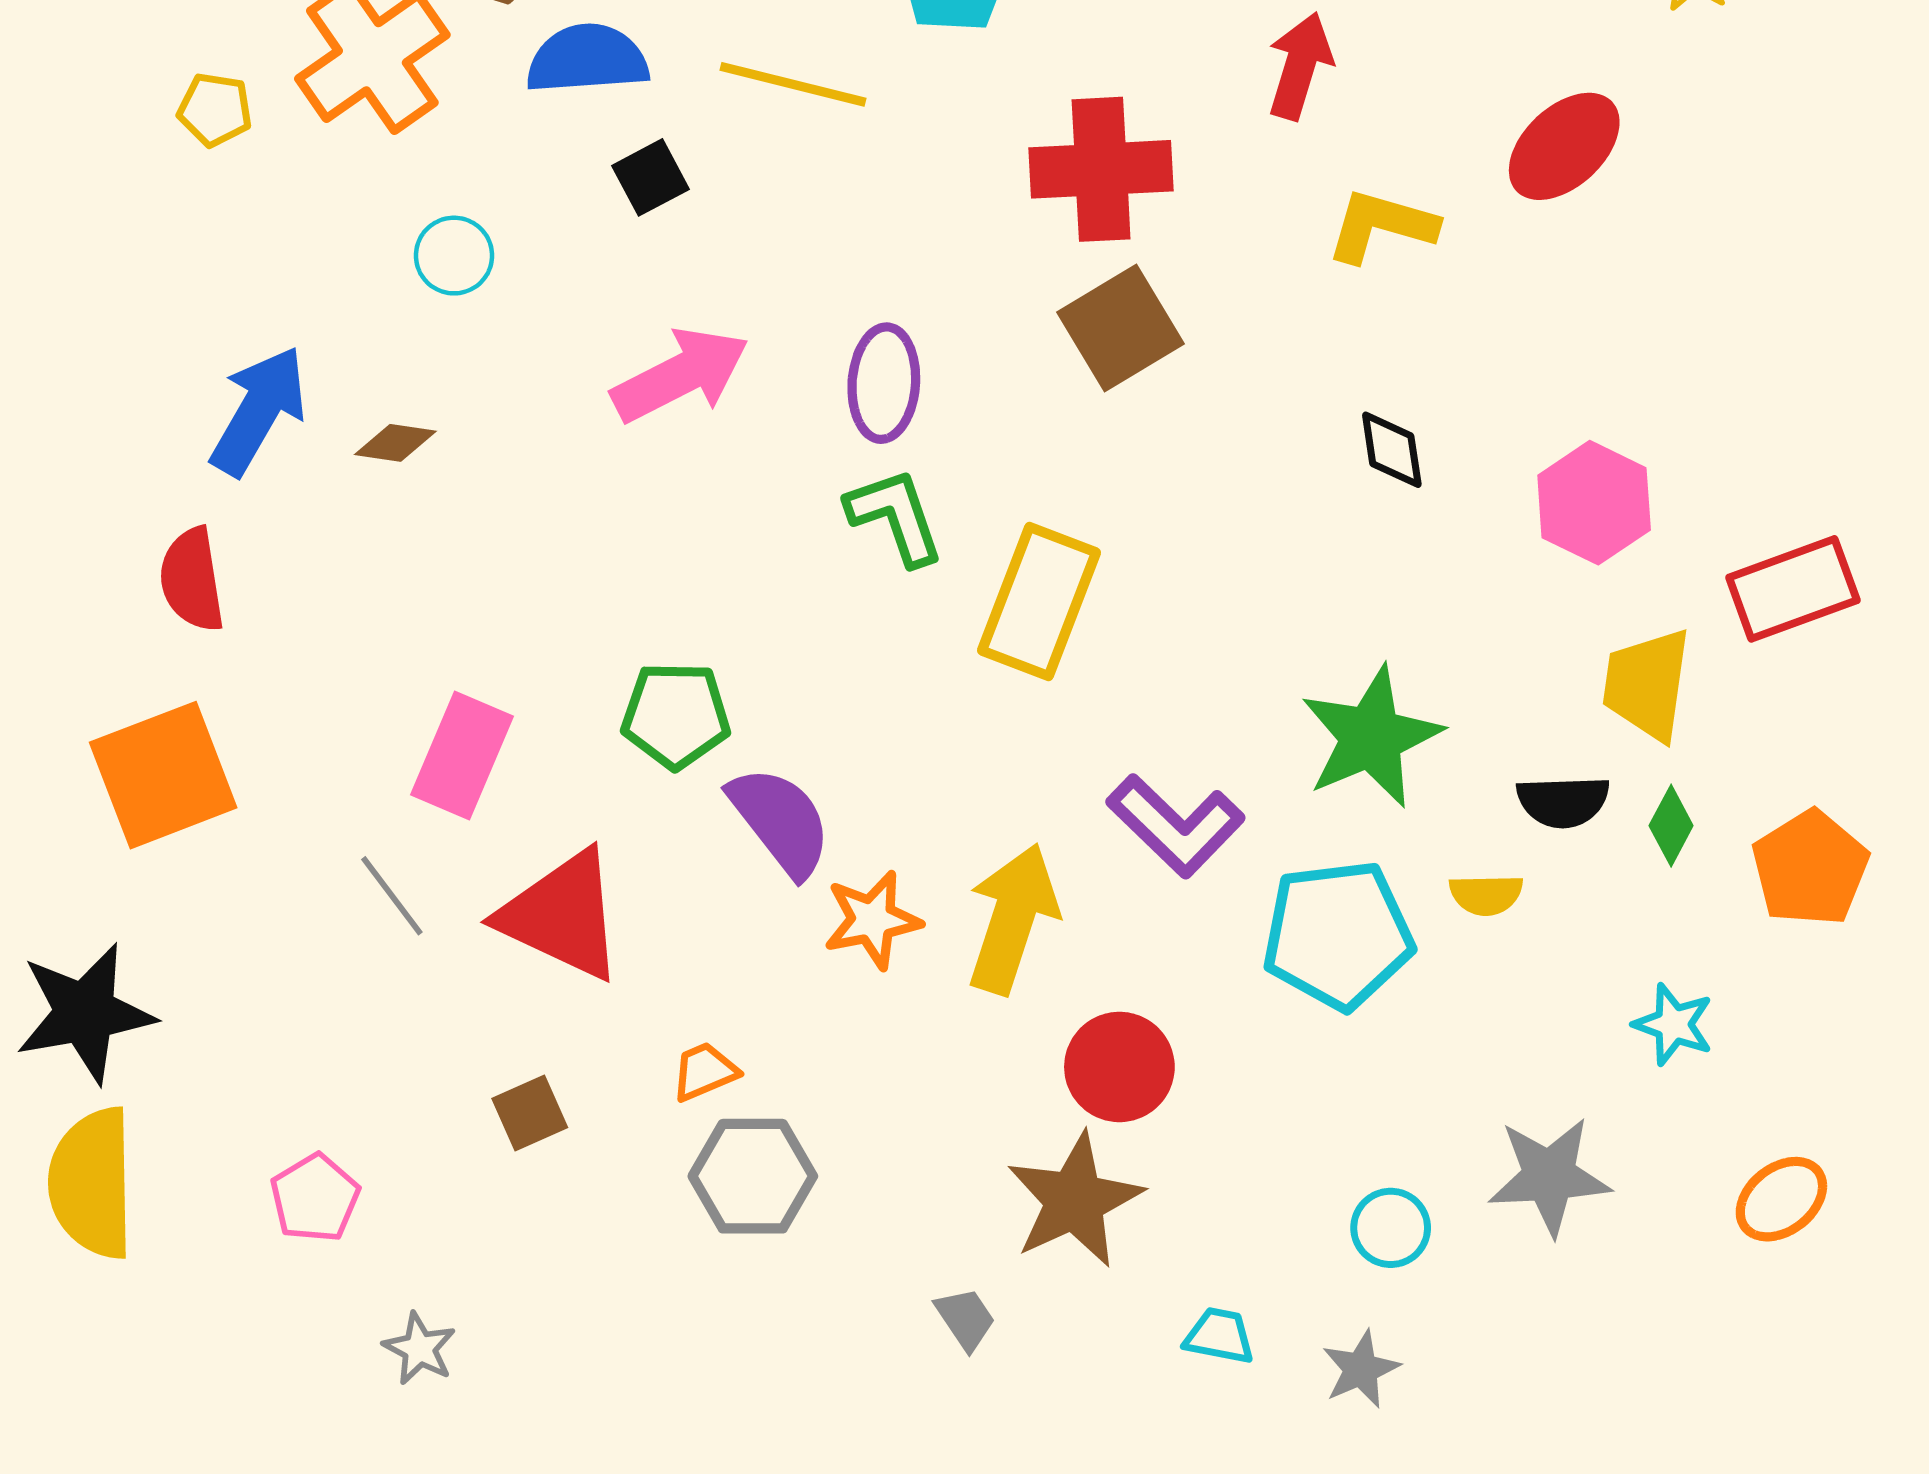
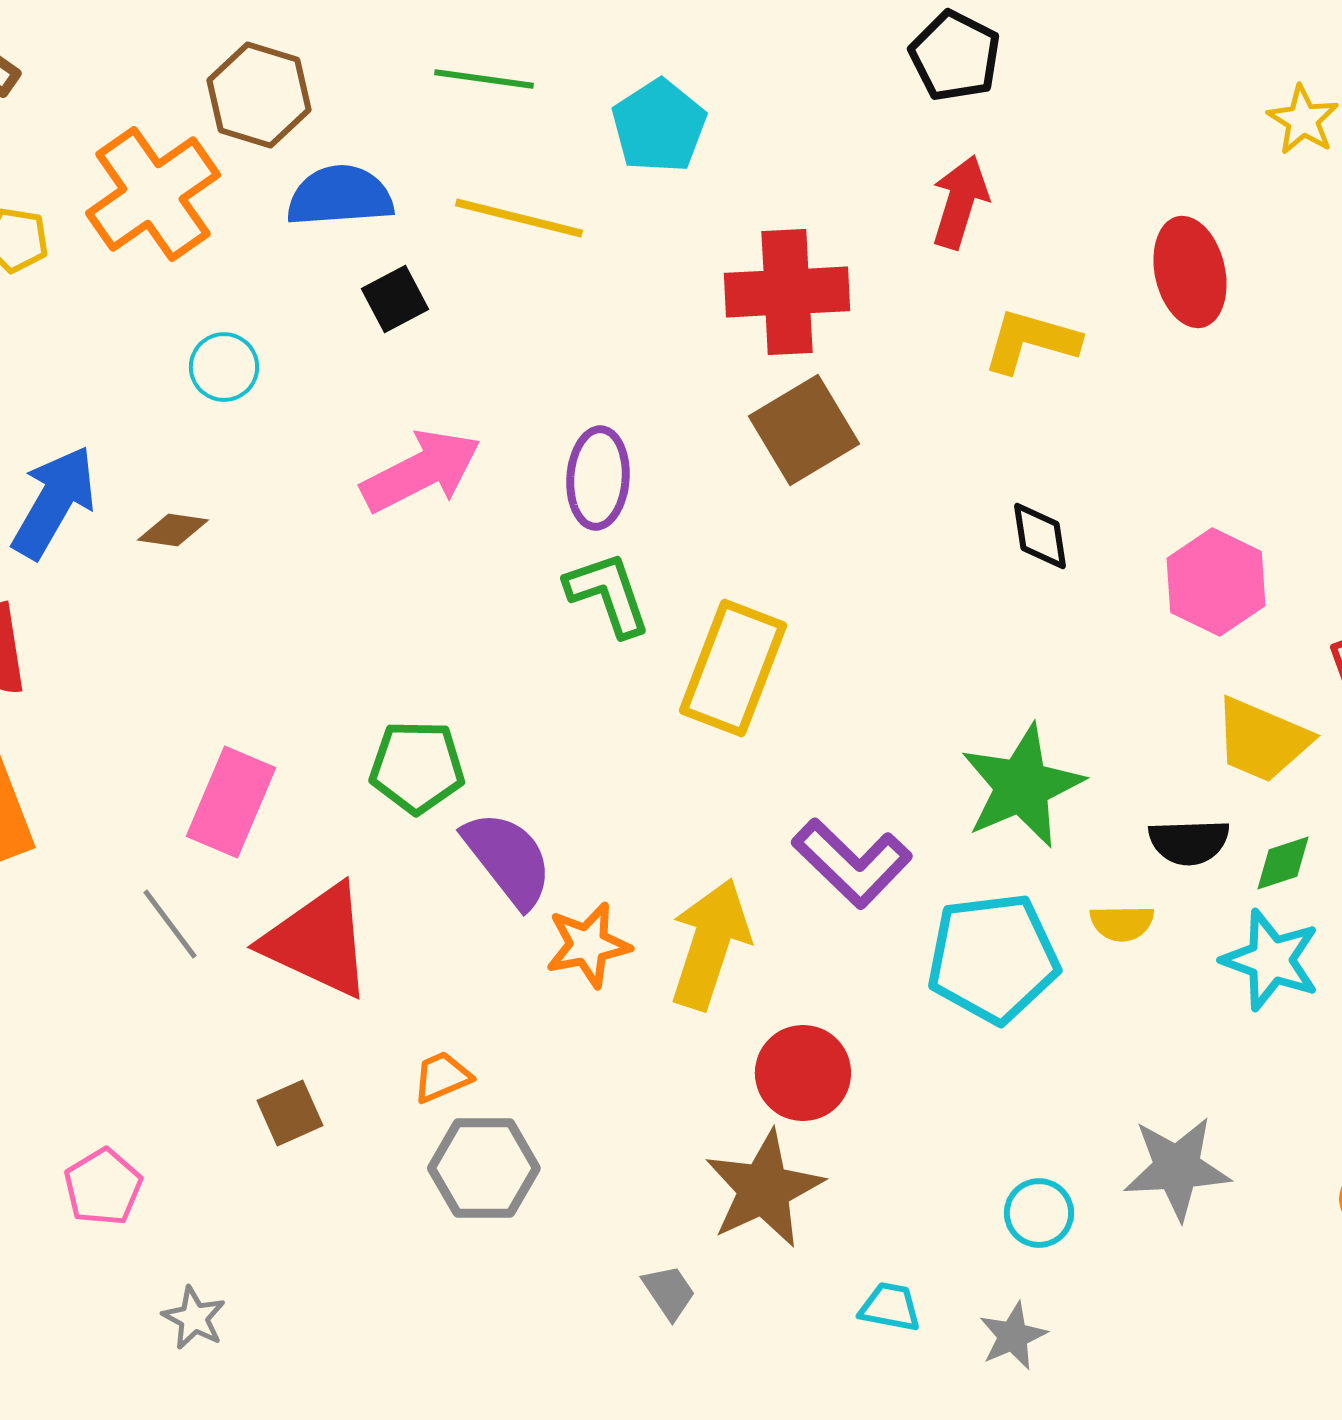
red ellipse: (1564, 146) -> (1190, 272), turned -60
yellow trapezoid: (1647, 684) -> (1262, 740), turned -75
green diamond: (1671, 826) -> (1283, 863), turned 44
cyan star: (1673, 1024) -> (1271, 960), moved, size x1.4

